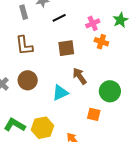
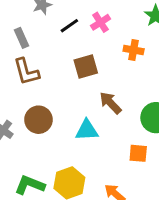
gray rectangle: (24, 12) -> (21, 38), moved
pink cross: (93, 23) -> (101, 22), moved
cyan triangle: (60, 93) -> (87, 130), turned 30

